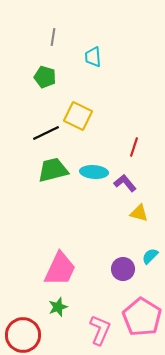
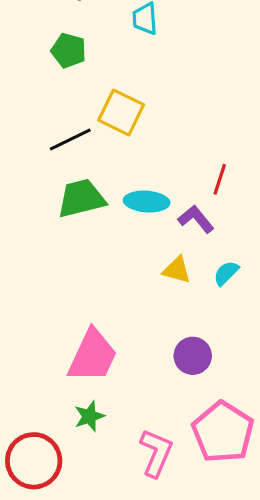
red line: (134, 147) -> (220, 179), moved
yellow triangle: (139, 213) -> (177, 270), moved
cyan semicircle: (150, 256) -> (226, 273), moved

